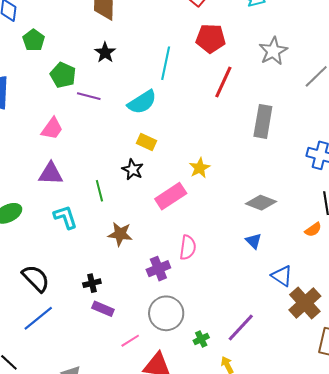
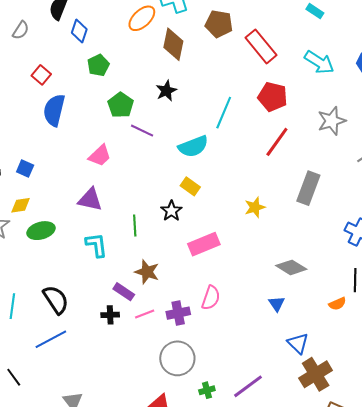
yellow star: (200, 168) -> (255, 207), moved
purple rectangle: (103, 309) -> (124, 292), moved
pink line: (130, 341) -> (145, 314), moved

